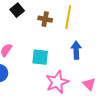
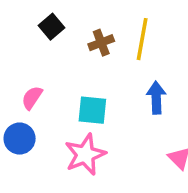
brown cross: (45, 19) -> (101, 43), turned -32
pink star: (57, 82) -> (85, 155), moved

